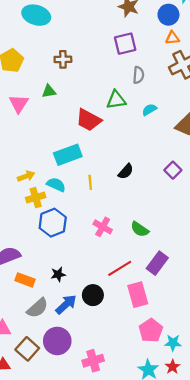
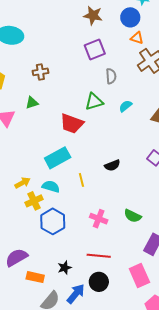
orange triangle: (172, 38) -> (137, 38), turned 32
black semicircle: (126, 172) -> (112, 165), turned 35
red line: (120, 268) -> (99, 256), moved, turned 45

